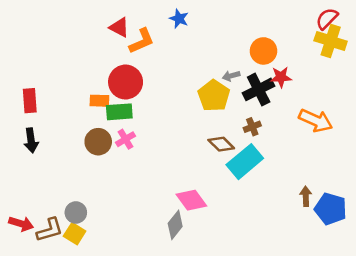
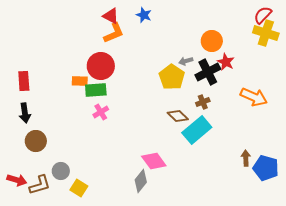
red triangle: (119, 27) -> (111, 16), moved
red star: (281, 77) -> (226, 62), turned 30
brown circle: (98, 142) -> (36, 141), moved
yellow square: (75, 234) -> (79, 188), moved

